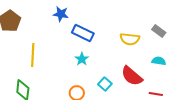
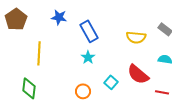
blue star: (61, 14) -> (59, 17), moved
blue rectangle: (83, 33) -> (89, 31), turned 35

